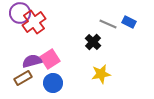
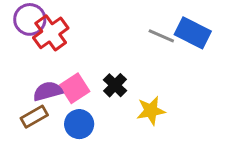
blue rectangle: (129, 22) -> (193, 33), size x1.6
black cross: (93, 42) -> (115, 85), moved

